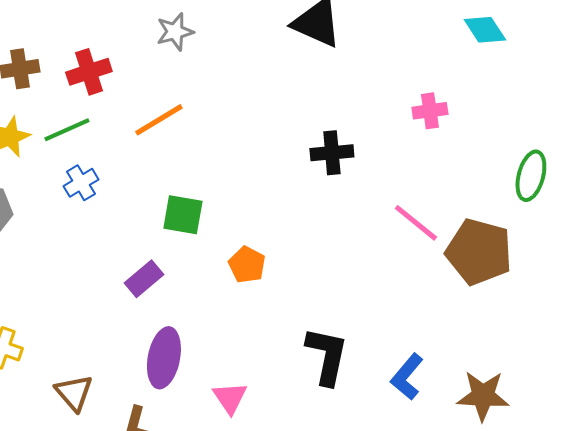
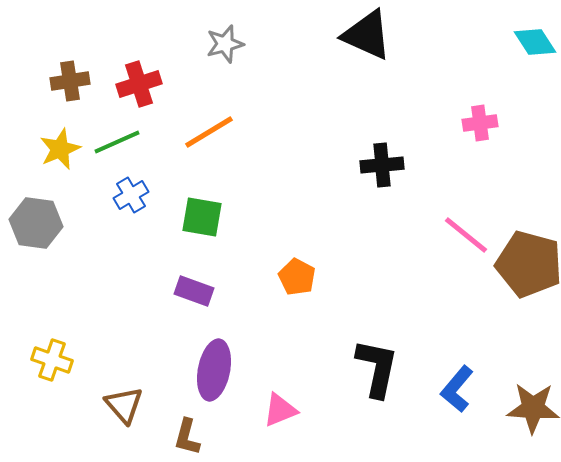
green square: (183, 215) -> (202, 217), moved
purple rectangle: (144, 279) -> (194, 291), turned 60
pink triangle: (230, 398) -> (280, 410), turned 42

